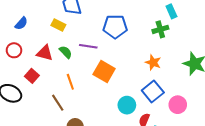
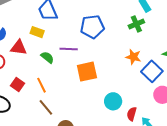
red triangle: (45, 53) -> (19, 48), moved
orange square: (104, 71) -> (87, 72), turned -35
orange line: (70, 82) -> (42, 85), moved
blue square: (153, 91) -> (152, 71), moved

